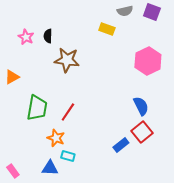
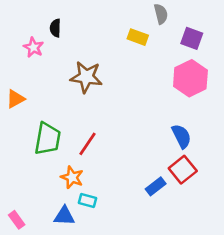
gray semicircle: (125, 11) -> (161, 14), turned -91
purple square: (152, 12) -> (192, 38), moved
black semicircle: (48, 36) -> (55, 28), moved

